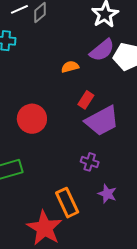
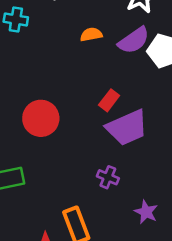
orange semicircle: (70, 67) -> (91, 34), moved
purple star: (107, 194) -> (146, 212), moved

